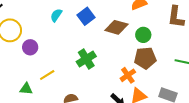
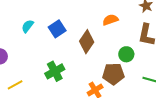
brown diamond: (116, 27) -> (87, 42), turned -75
green circle: (143, 35) -> (126, 54), moved

